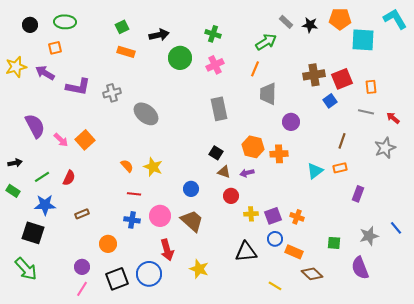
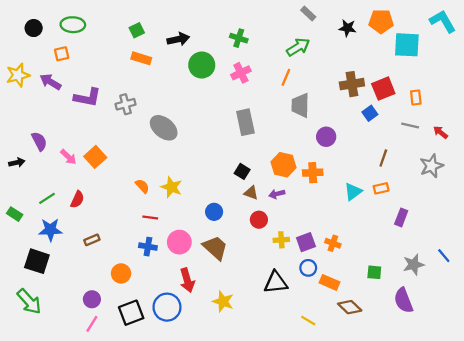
gray rectangle: (286, 22) -> (308, 13), moved
purple semicircle: (35, 126) -> (39, 141), size x0.7
black arrow: (15, 163) -> (17, 163), moved

